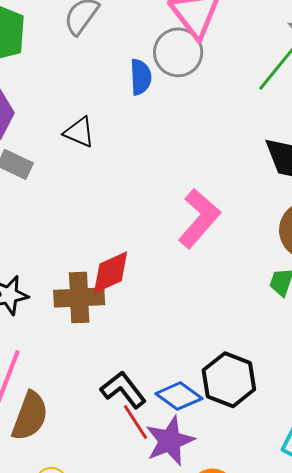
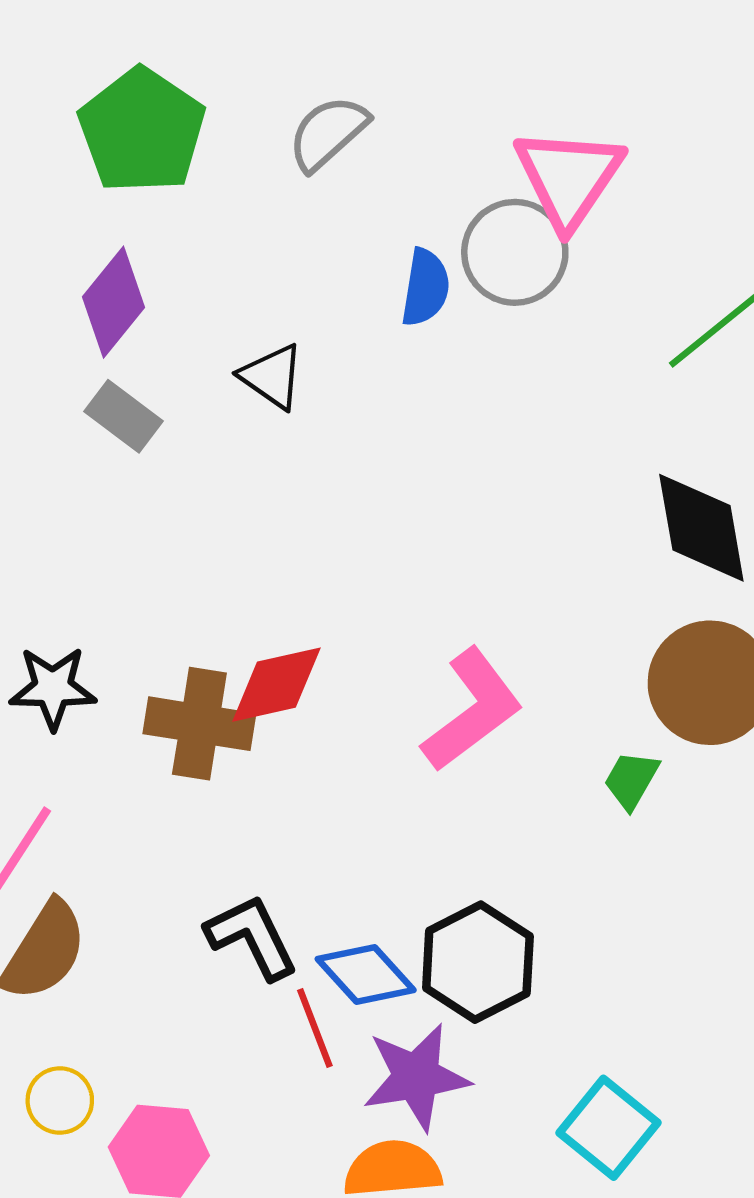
pink L-shape: (199, 218) -> (472, 710), moved
red line: (136, 422) -> (315, 1028), moved
purple star: (170, 441) -> (416, 1077), moved

